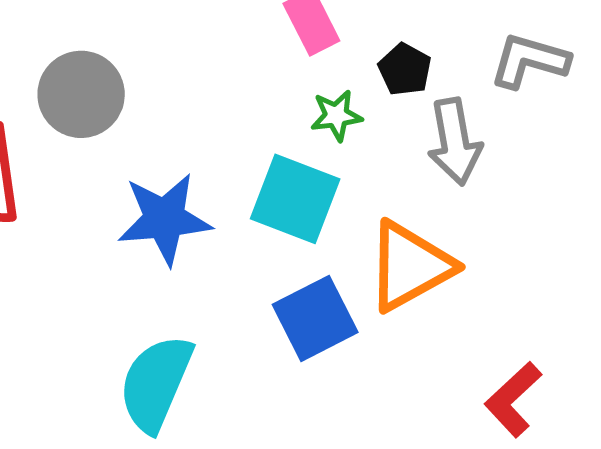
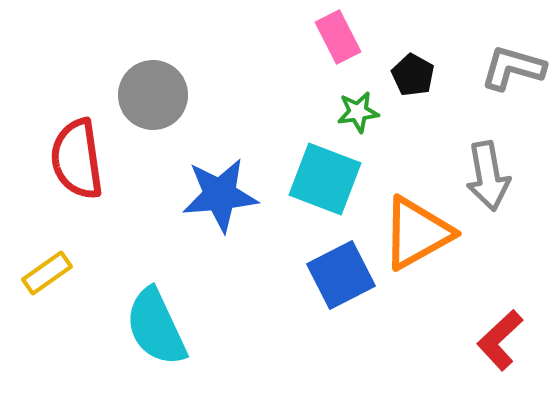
gray arrow: (455, 142) -> (488, 176), moved
cyan semicircle: (156, 383) -> (156, 327), moved, turned -48

